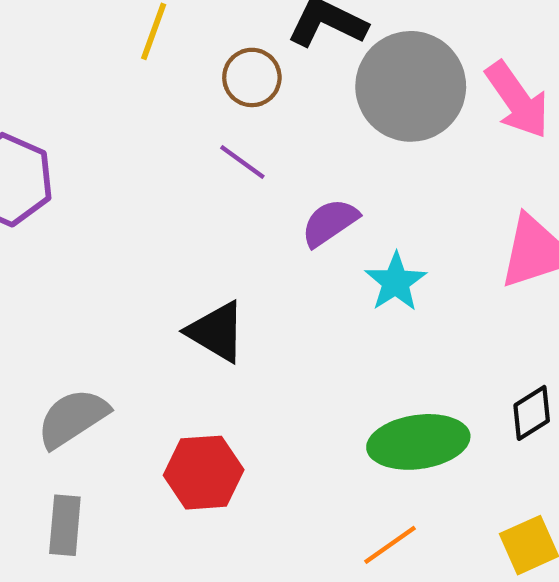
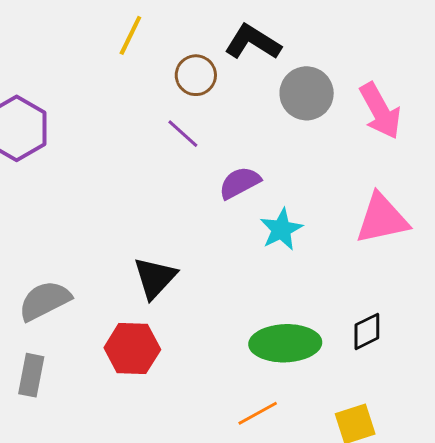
gray circle: (411, 86) -> (307, 93), size x0.7
black triangle: (216, 332) -> (155, 278), moved, turned 36

